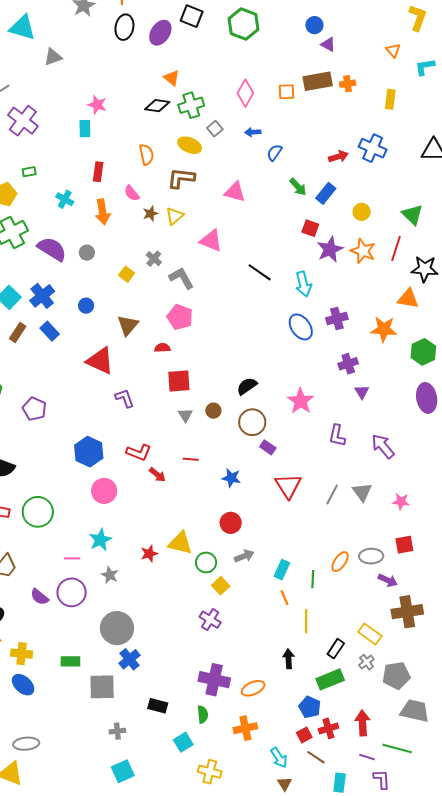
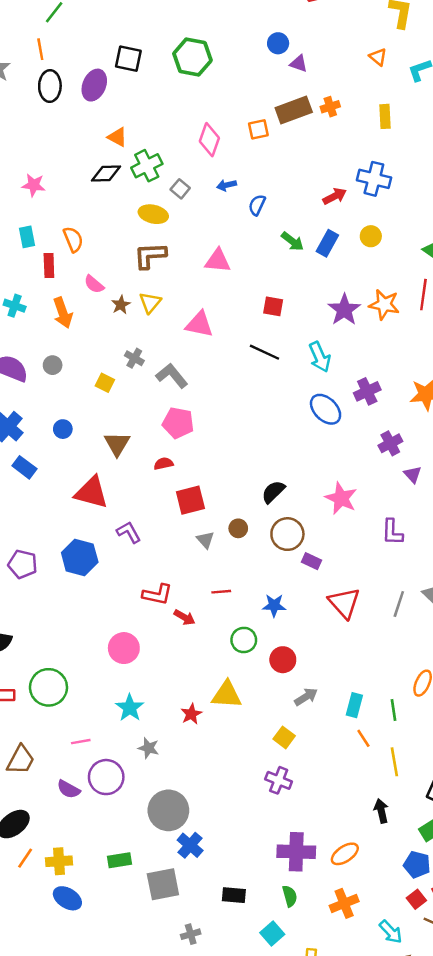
cyan rectangle: (85, 129) -> (27, 237), moved
orange semicircle: (146, 155) -> (73, 239), moved
yellow circle: (362, 212) -> (371, 236), moved
red square: (310, 228) -> (273, 306), moved
blue hexagon: (89, 452) -> (80, 557), moved
pink line: (72, 558) -> (81, 742), moved
green circle: (206, 562) -> (244, 640), moved

